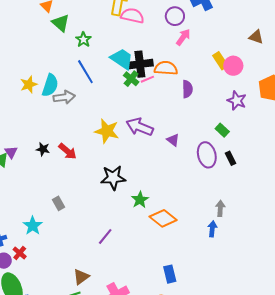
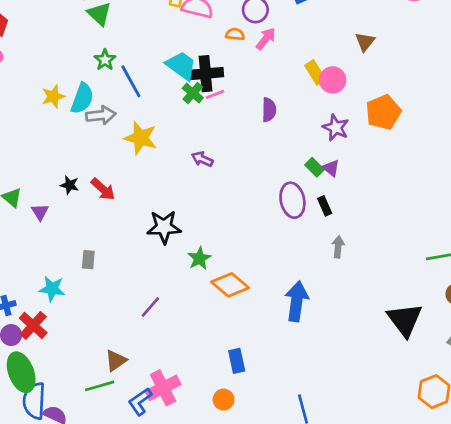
brown triangle: (256, 37) -> (365, 42), turned 49
green star: (83, 40) -> (105, 60), moved
orange semicircle: (166, 68) -> (235, 34), moved, size x0.6
purple arrow: (140, 127) -> (202, 159), size x0.6
yellow star: (107, 131) -> (141, 138), moved
purple triangle: (173, 140) -> (331, 168), moved
purple triangle: (11, 152) -> (40, 212), moved
gray rectangle: (58, 203) -> (88, 260), turned 32
gray arrow: (220, 208) -> (338, 247), moved
cyan star: (33, 226) -> (52, 289), turned -30
blue arrow: (212, 229) -> (297, 301), size x1.8
red cross: (20, 253) -> (33, 325), size x1.5

